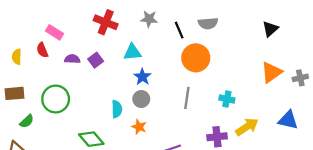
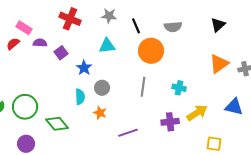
gray semicircle: (208, 23) -> (173, 27), moved
red semicircle: (42, 50) -> (13, 44), turned 72
cyan triangle: (132, 52) -> (107, 46), moved
purple semicircle: (72, 59) -> (40, 43), moved
blue star: (142, 77) -> (84, 68), moved
green circle: (56, 99) -> (25, 107), moved

